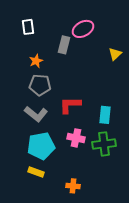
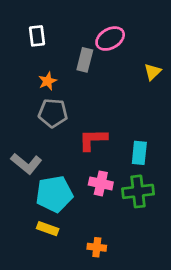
gray L-shape: (36, 114) -> (26, 164), moved

